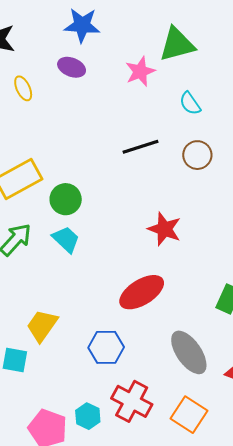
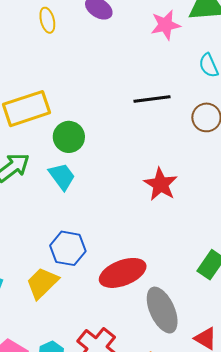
red ellipse: (142, 292) -> (123, 273), moved
yellow trapezoid: (42, 326) -> (42, 283), moved
blue hexagon: (106, 347) -> (68, 248), moved

